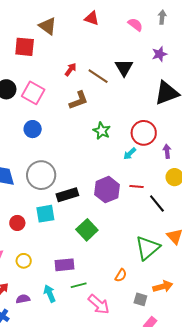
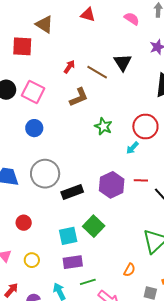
cyan square: (45, 214) -> (68, 236), moved

